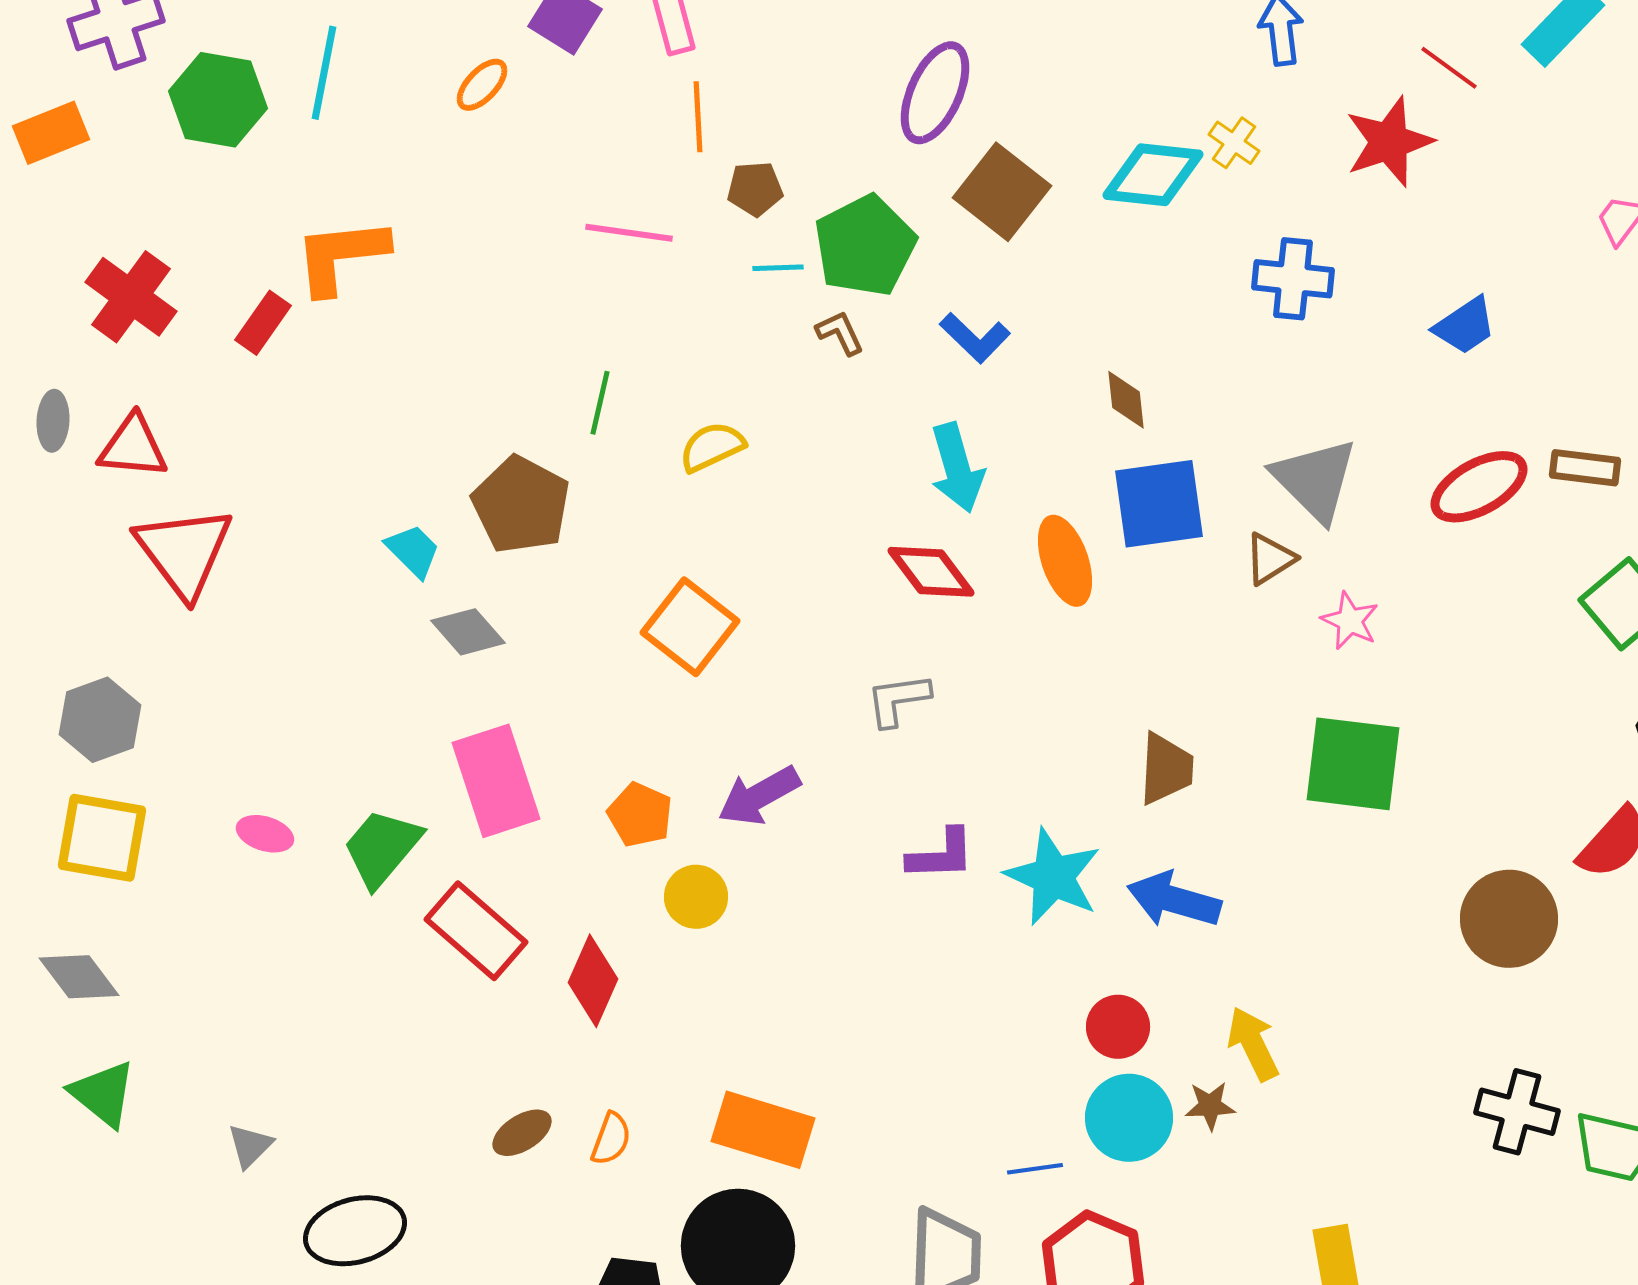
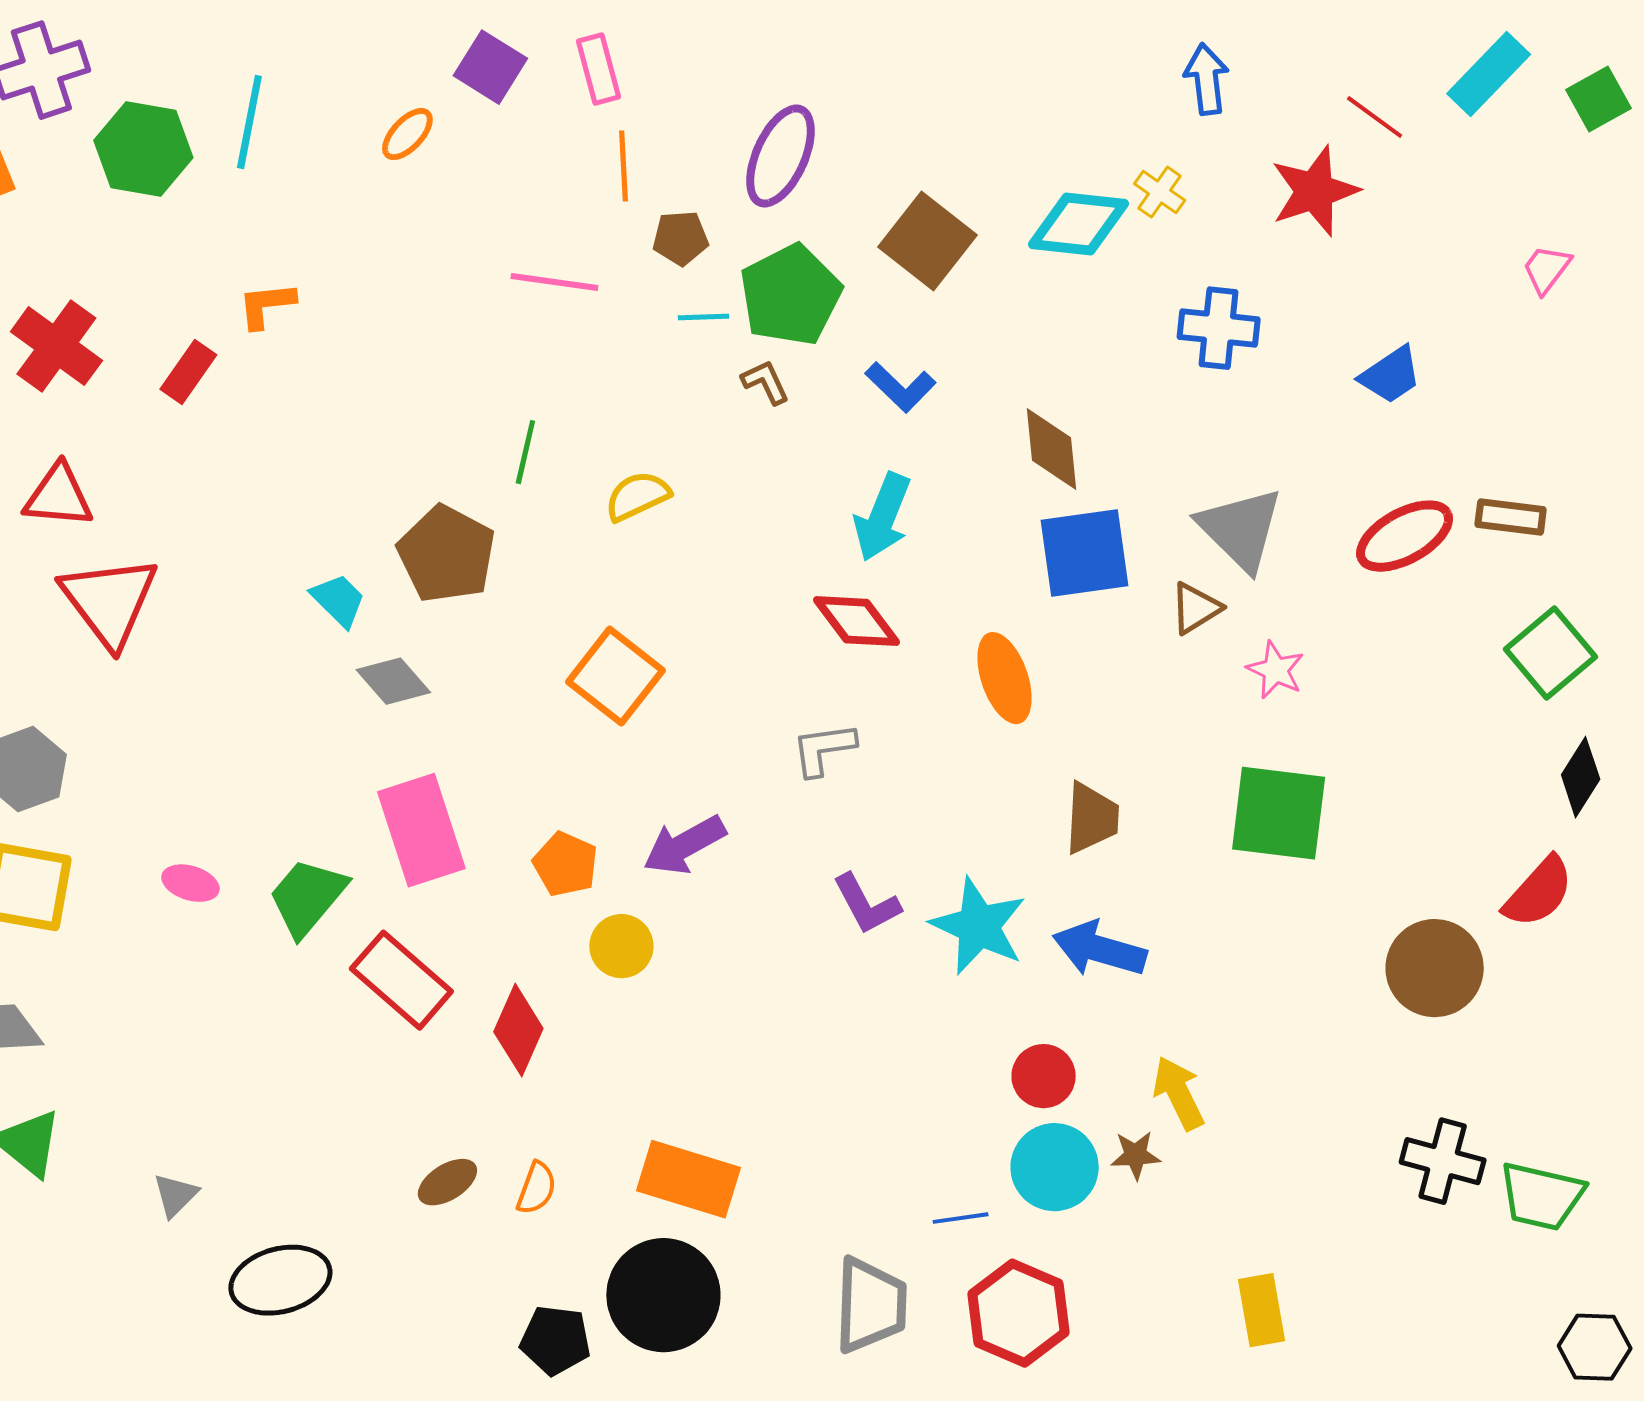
purple ellipse: (935, 93) -> (780, 156), moved
orange L-shape: (341, 256) -> (266, 305), size x0.6
brown diamond: (1126, 400) -> (1052, 449), size x1.4
cyan arrow: (957, 468) -> (883, 517), turned 38
orange ellipse: (1065, 561) -> (1005, 678), moved
purple L-shape: (941, 855) -> (867, 904), turned 64

